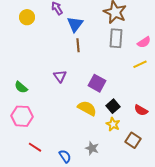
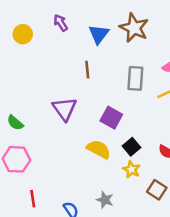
blue triangle: (75, 24) -> (99, 34), moved
gray rectangle: (116, 38) -> (135, 78), moved
purple triangle: (60, 76) -> (64, 109), size x1.5
red line: (35, 147) -> (33, 199), turned 48

